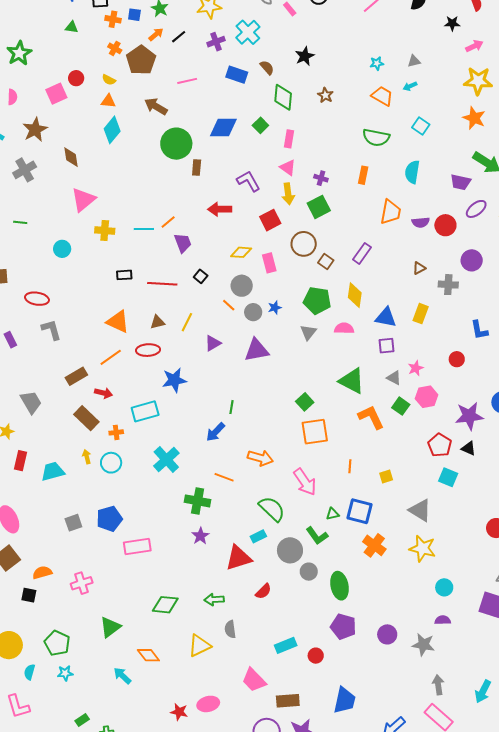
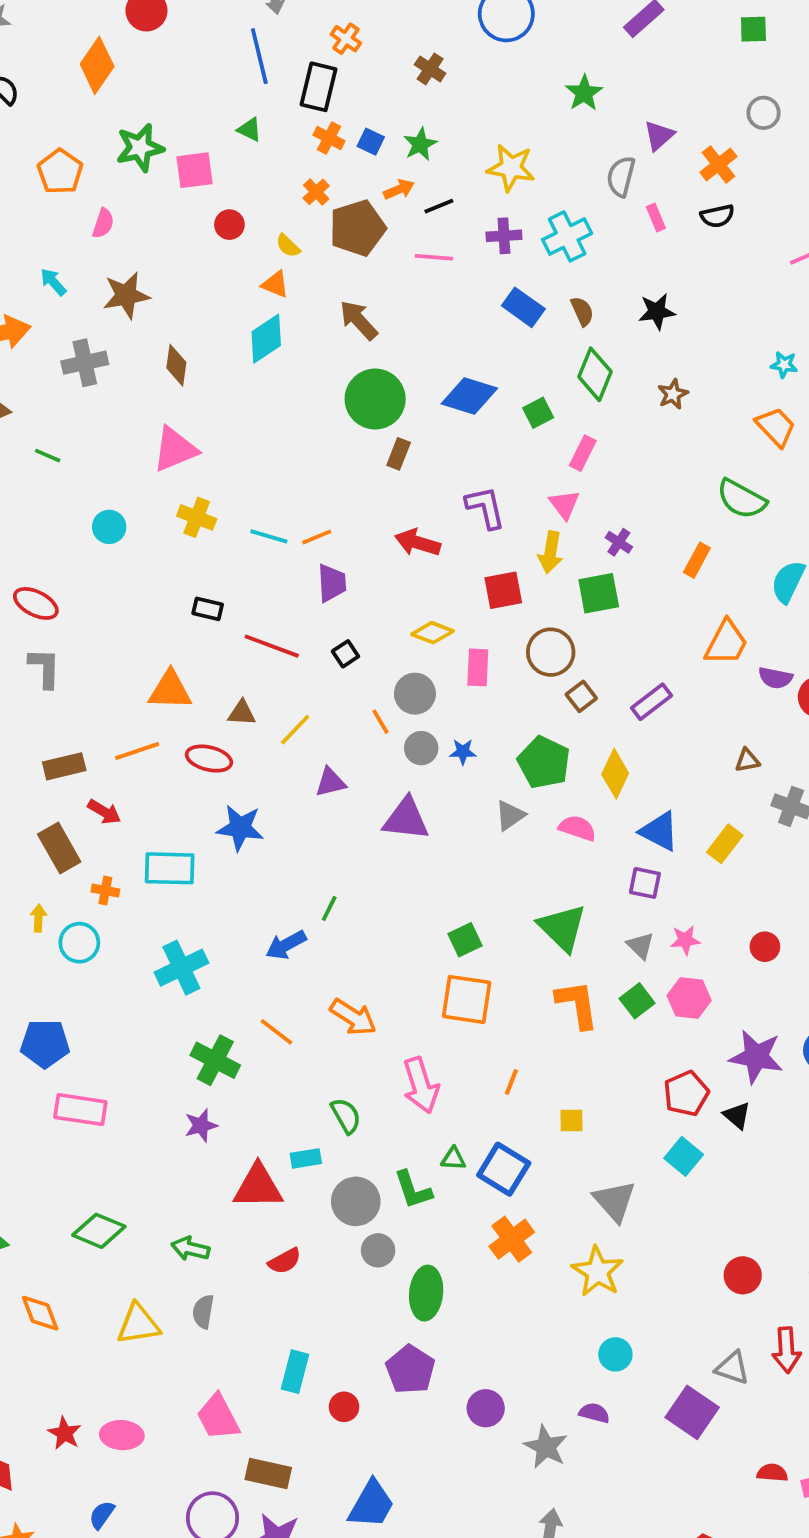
pink line: (187, 81) -> (434, 257), moved
pink square: (56, 94) -> (194, 170), moved
orange triangle: (118, 322) -> (170, 690), turned -40
green semicircle: (272, 509) -> (346, 1116), size x0.7
cyan rectangle: (286, 645) -> (295, 1372), turned -70

